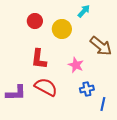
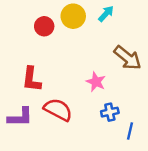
yellow circle: (62, 29) -> (73, 16), moved
red L-shape: (39, 59) -> (32, 79), moved

